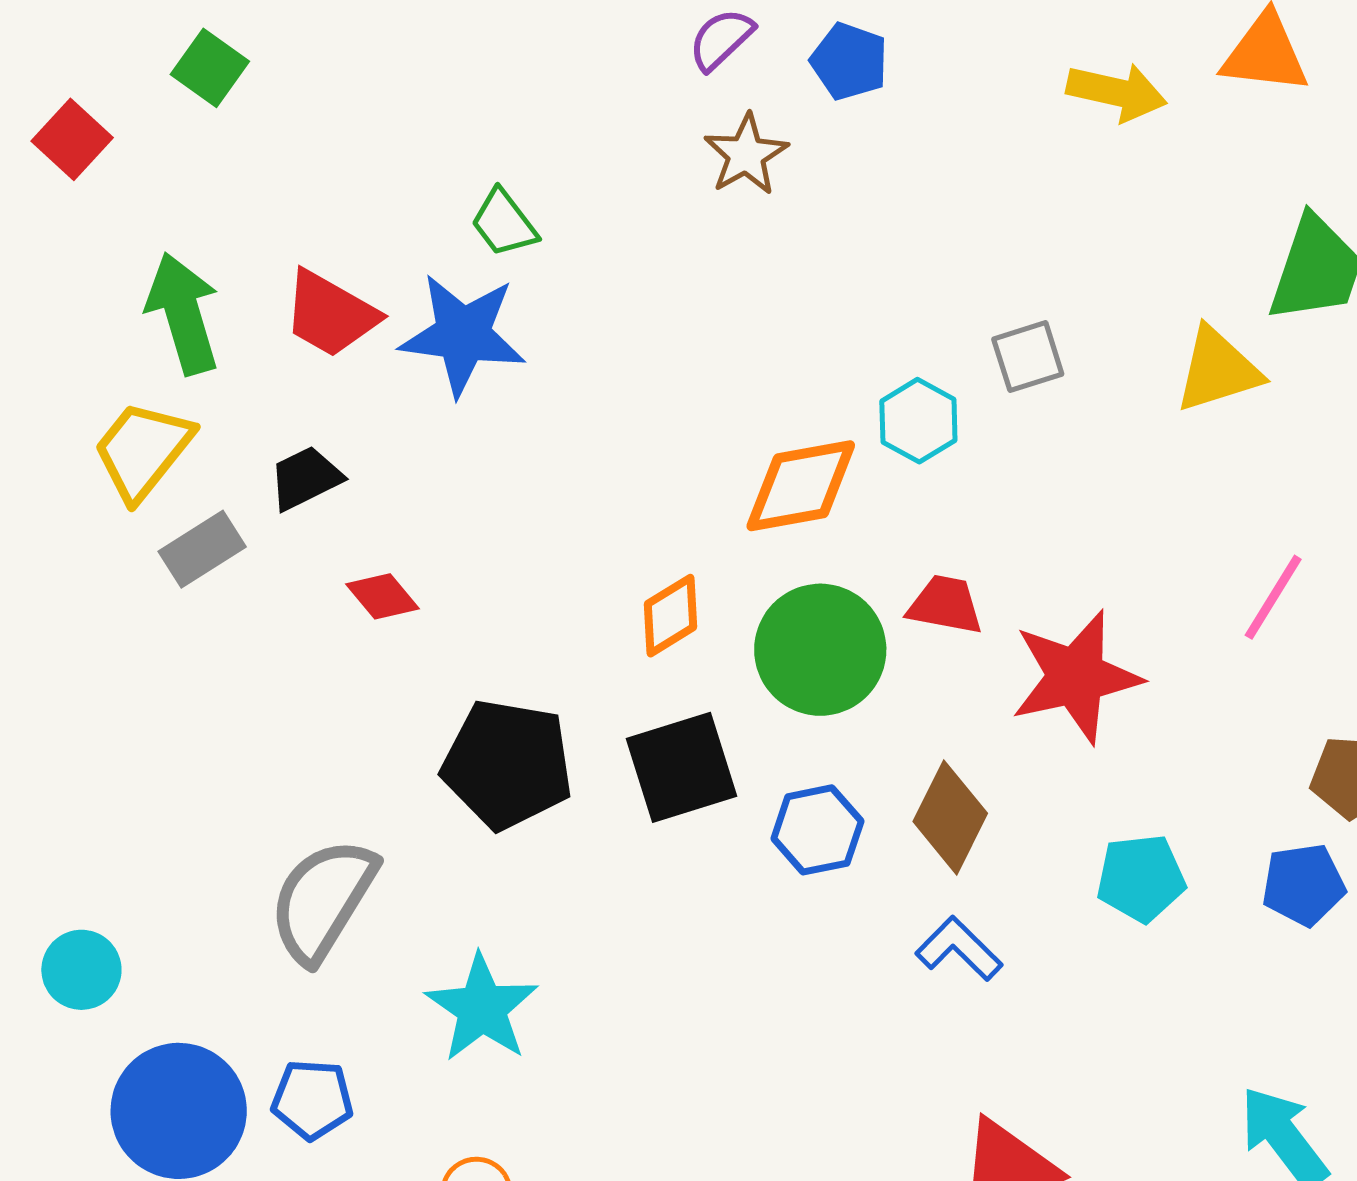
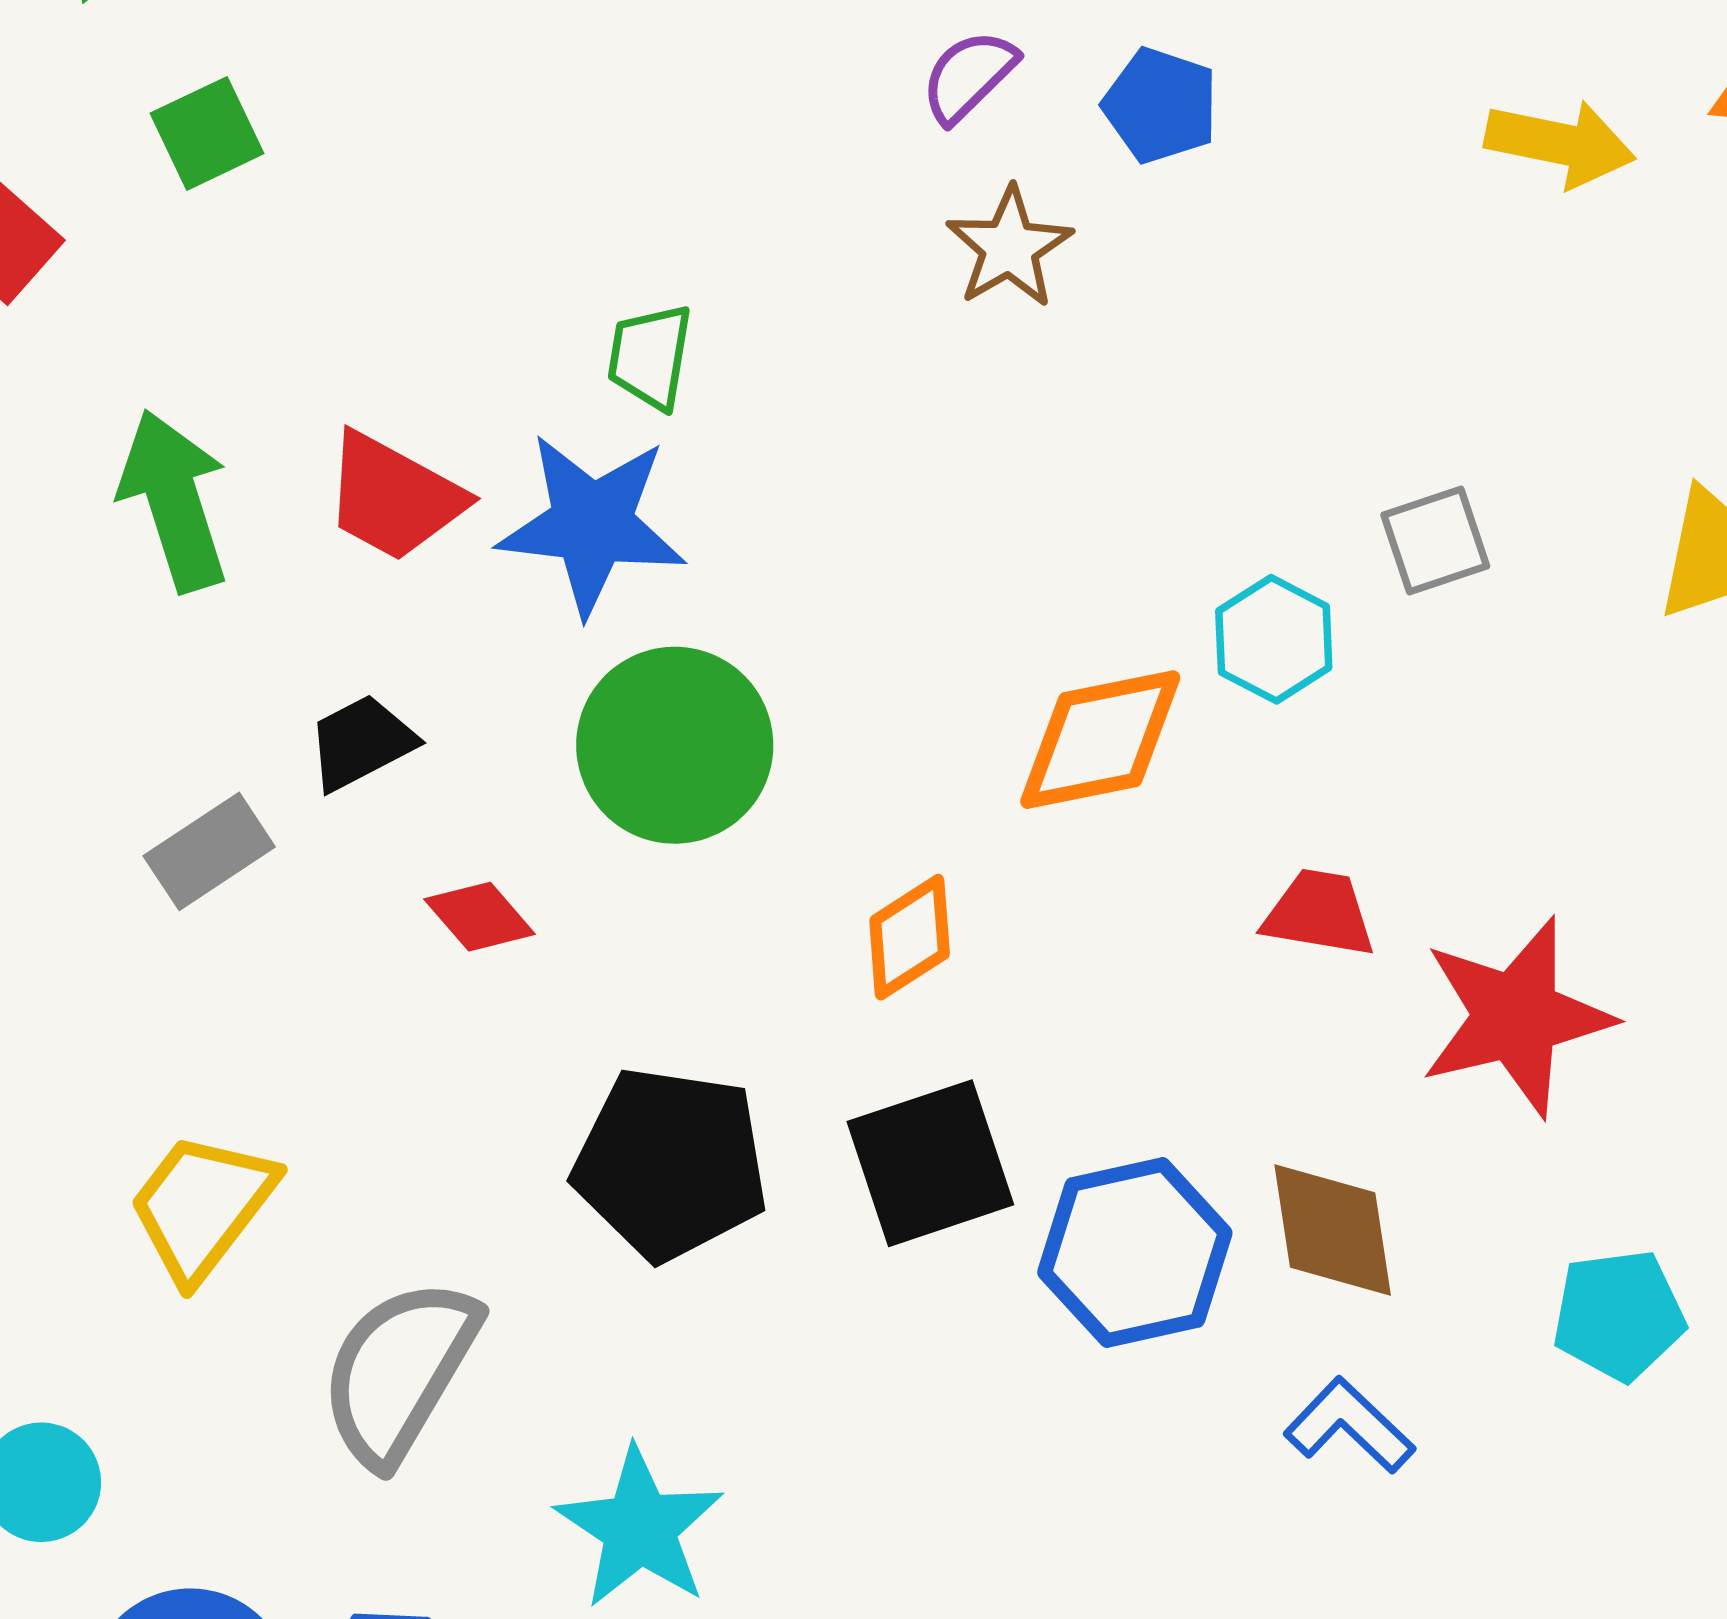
green square: (210, 68) -> (207, 133), turned 30
green trapezoid: (504, 223) -> (650, 357), turned 48
yellow trapezoid: (143, 450) -> (202, 1206), moved
green circle: (820, 650) -> (675, 745), moved
brown diamond: (950, 817) -> (1333, 1230), turned -34
blue hexagon: (817, 830) -> (1135, 1253), size x1.4

